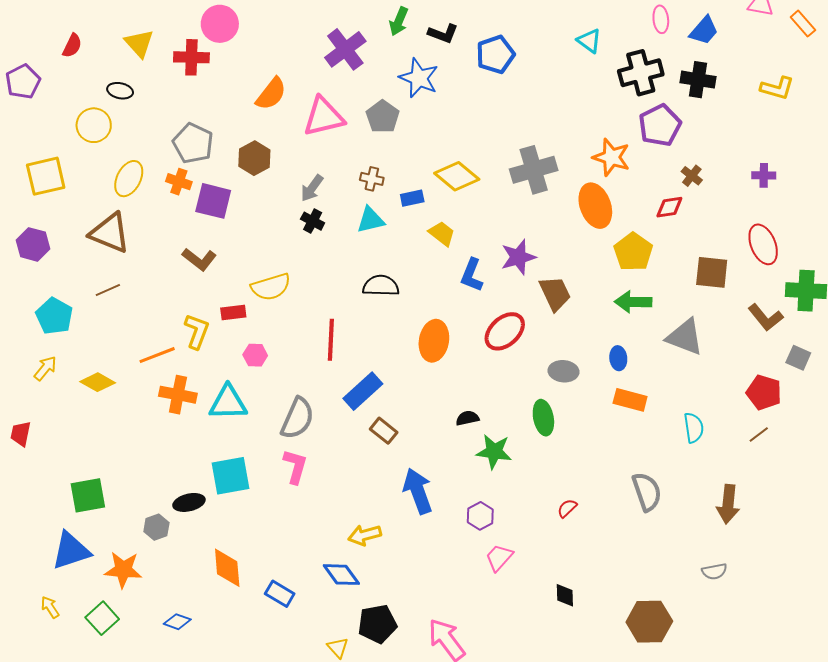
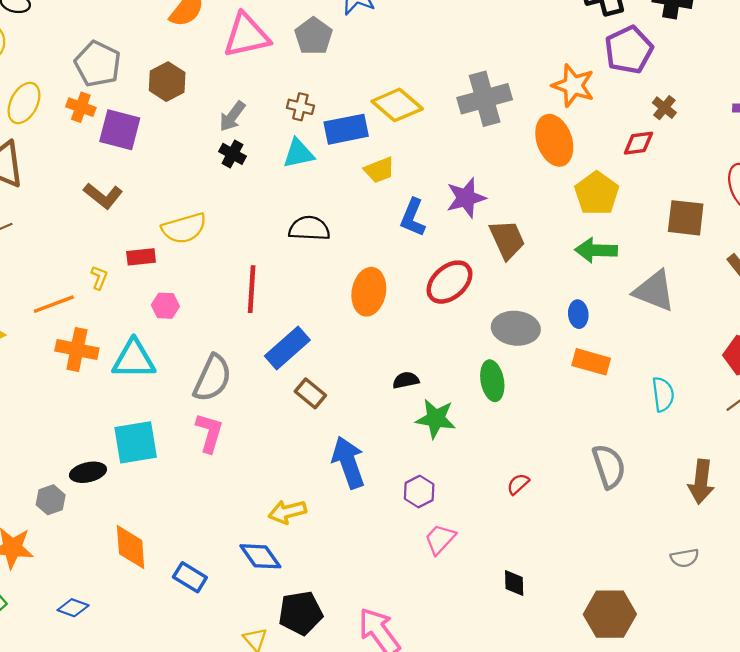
blue rectangle: (412, 198) -> (346, 129), size x1.6
yellow trapezoid: (442, 234) -> (379, 170), turned 120
yellow L-shape: (197, 331) -> (99, 278), size x0.6
gray ellipse: (564, 371) -> (516, 328), size x1.4

